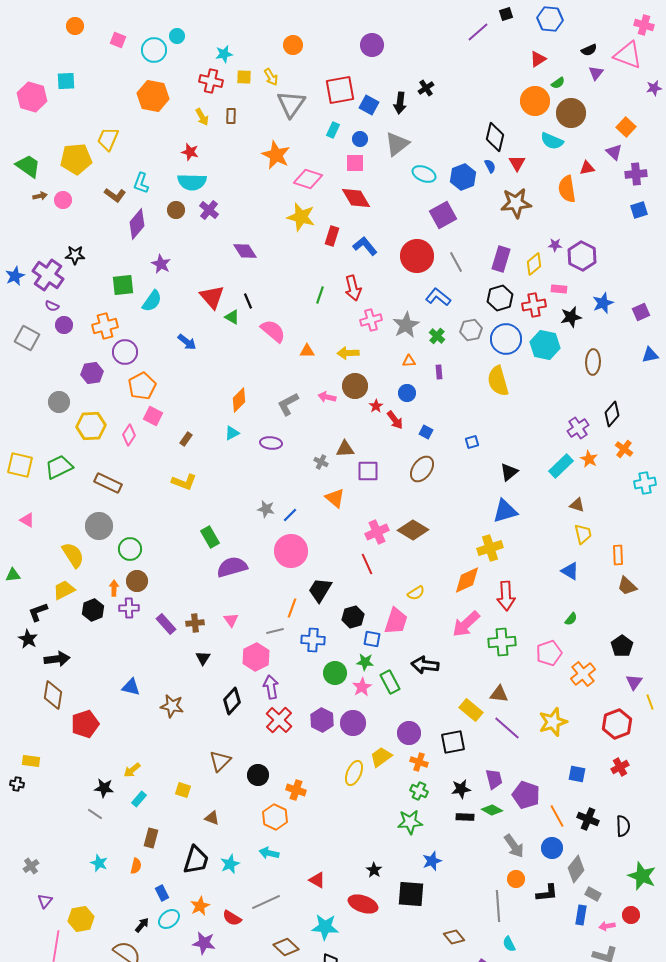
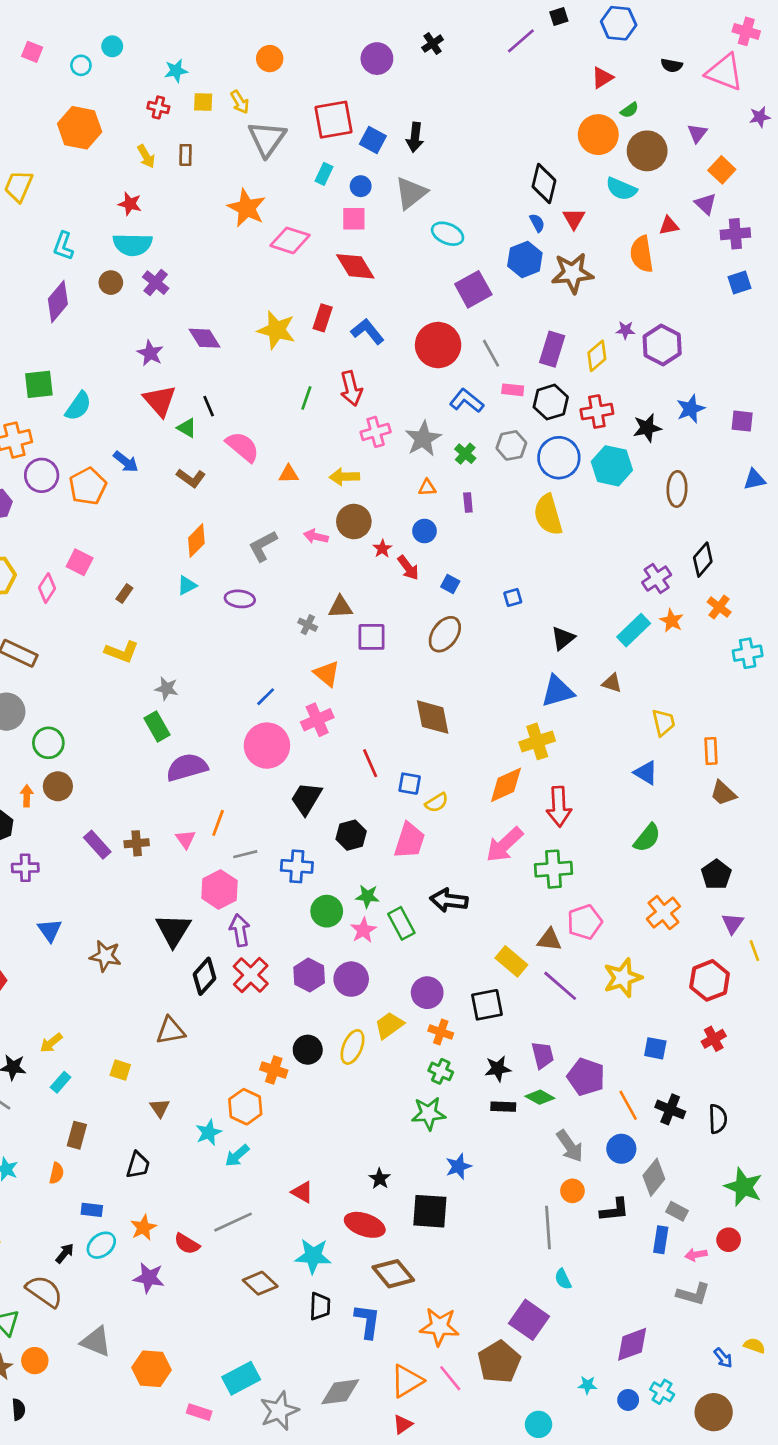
cyan circle: (154, 50) -> (81, 65), size x0.6
black semicircle: (589, 50) -> (672, 65), turned 35
purple triangle: (596, 73) -> (697, 133), moved
red cross: (211, 81) -> (158, 107), size x0.7
black cross: (426, 88) -> (433, 44), moved
blue hexagon: (463, 177) -> (525, 259), moved
brown L-shape: (115, 195) -> (191, 478), moved
yellow star: (301, 217) -> (276, 330), moved
purple star: (161, 264) -> (150, 353), moved
pink rectangle: (559, 289) -> (513, 390), moved
purple square: (641, 312) -> (742, 421), turned 30
orange pentagon: (142, 386) -> (88, 486), moved
brown triangle: (577, 505) -> (612, 683), moved
gray star: (266, 509) -> (167, 689), moved
brown diamond: (413, 530) -> (433, 717), turned 48
pink cross: (377, 532) -> (317, 720), moved
purple cross: (129, 608) -> (25, 868), moved
orange line: (292, 608) -> (218, 823), moved
green semicircle: (571, 619) -> (647, 838), size x1.6
blue square: (372, 639) -> (410, 784), moved
pink pentagon: (549, 653) -> (585, 922), moved
black triangle: (203, 658) -> (173, 930), moved, size x1.8
blue triangle: (131, 687) -> (50, 930), turned 42
black diamond: (232, 701) -> (205, 976), moved
brown triangle: (220, 761) -> (171, 1031), turned 35
black circle: (258, 775) -> (308, 1050), moved
brown triangle: (212, 818) -> (160, 1108), turned 35
cyan arrow: (269, 853) -> (237, 1156), turned -54
black trapezoid: (196, 860) -> (138, 1165), size x0.7
cyan star: (230, 864) -> (209, 1132), moved
blue rectangle: (162, 893) -> (92, 1210), turned -56
brown diamond: (454, 937) -> (393, 1274), moved, size x1.4

